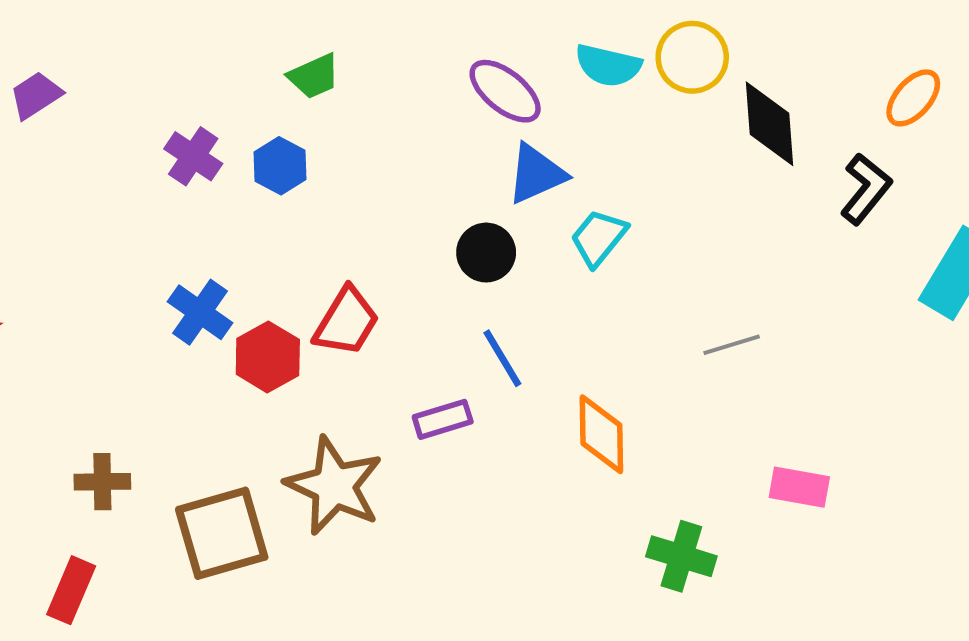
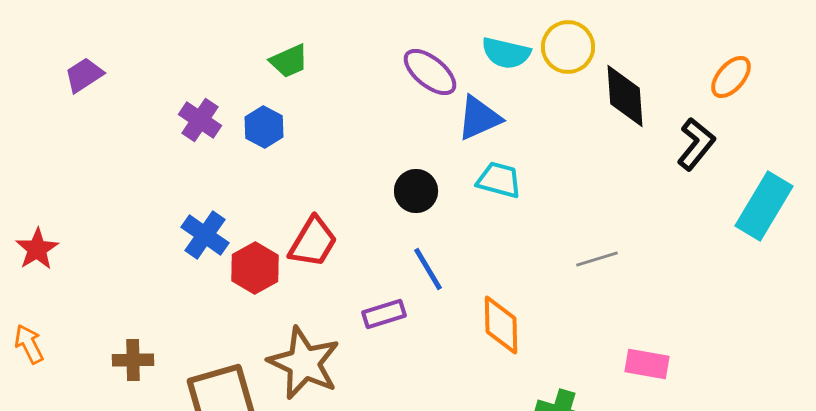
blue triangle: (536, 174) -> (479, 118), moved
cyan trapezoid: (599, 238) -> (499, 180), turned 66

